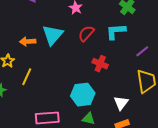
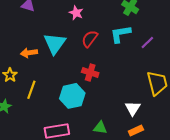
purple line: (142, 51) -> (147, 43), moved
red cross: (100, 64) -> (90, 73), moved
cyan hexagon: (83, 95) -> (72, 96), moved

